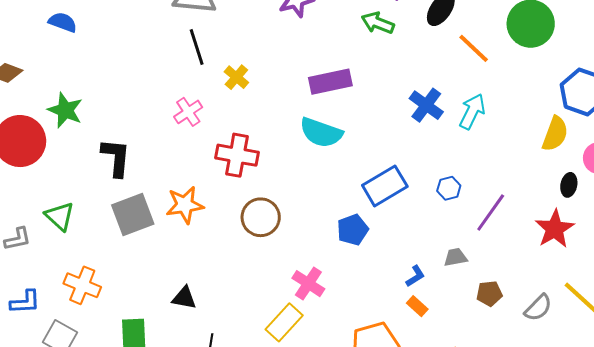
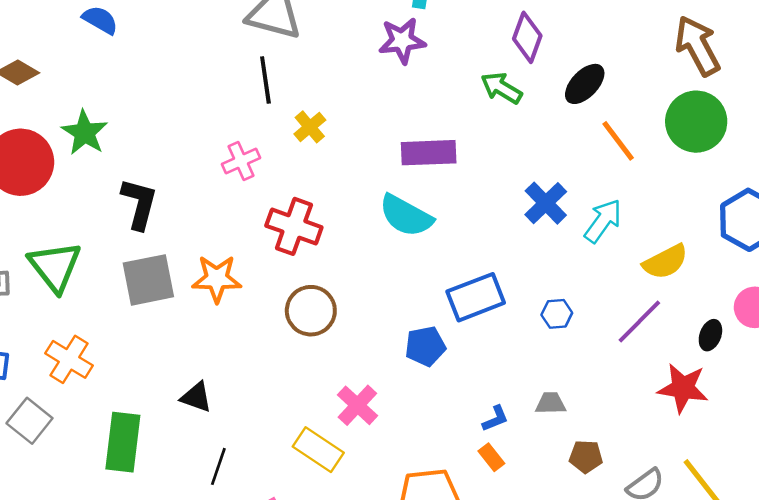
yellow semicircle: (555, 134) -> (665, 262), moved, turned 33
purple line: (491, 212) -> (639, 322), moved
green triangle: (60, 216) -> (55, 266), size x1.4
red star: (555, 229) -> (683, 388), turned 30
yellow rectangle: (284, 322) -> (318, 450), turned 72

